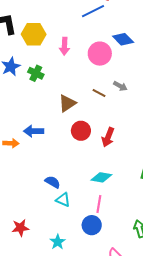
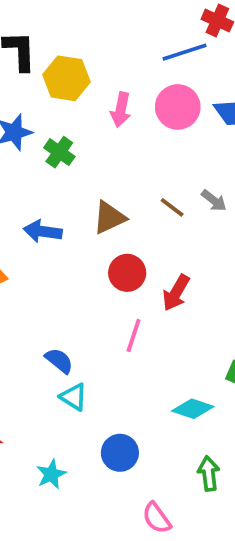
pink circle: (100, 54) -> (178, 107), moved
blue arrow: (34, 131) -> (43, 231), moved
cyan diamond: (101, 177) -> (193, 409), moved
pink line: (99, 204) -> (134, 336), moved

